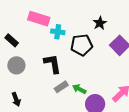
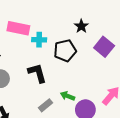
gray rectangle: (61, 87) -> (46, 105), moved

